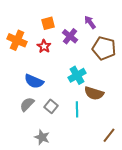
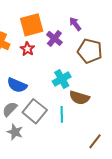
orange square: (48, 23) -> (32, 25), size x1.6
gray square: (51, 106) -> (35, 111), size x1.6
gray star: (42, 137) -> (15, 132), moved

